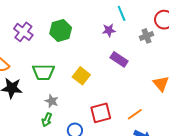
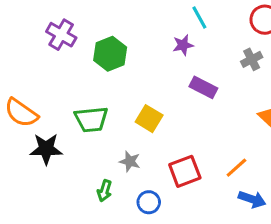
purple cross: (23, 32) -> (61, 35), moved
gray cross: (147, 36) -> (252, 59), moved
gray star: (52, 101) -> (130, 161), moved

